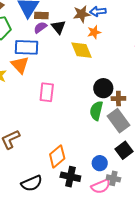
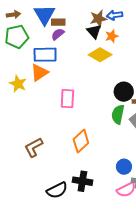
black triangle: (58, 27) -> (94, 31), moved
yellow diamond: (82, 50) -> (100, 55), turned -35
orange triangle: (20, 65) -> (39, 73), turned 42
orange diamond: (57, 156) -> (81, 141), moved
black cross: (70, 177) -> (82, 181), moved

